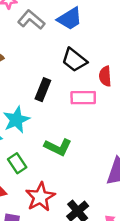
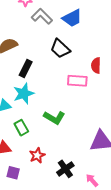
black trapezoid: (74, 60) -> (60, 49), moved
black rectangle: (43, 90) -> (26, 68), moved
red star: (40, 197) -> (37, 155), size x0.7

